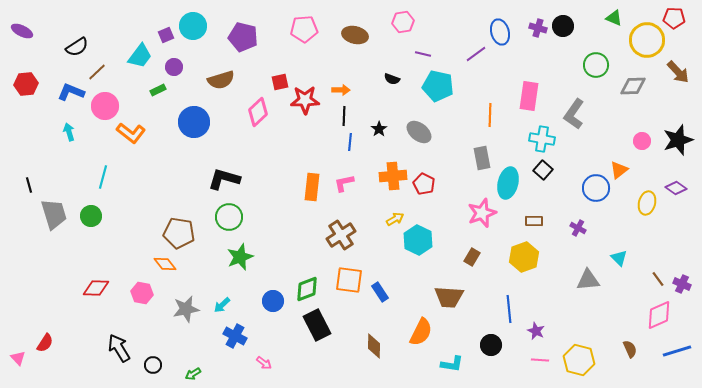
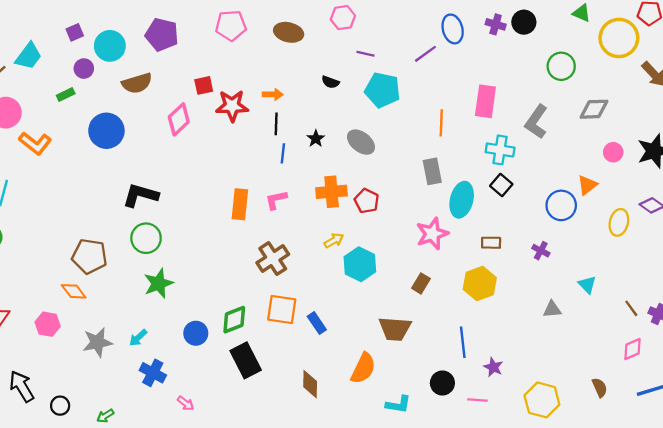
cyan circle: (193, 26) -> (110, 46), moved
cyan trapezoid: (140, 56) -> (28, 56), moved
gray diamond: (633, 86) -> (594, 109), moved
gray triangle: (588, 280) -> (552, 309), size x0.7
pink diamond: (659, 315) -> (632, 349), size x0.7
pink line: (540, 360) -> (477, 400), moved

